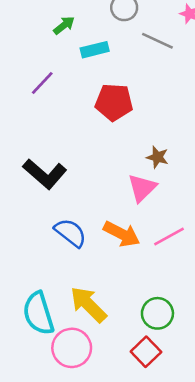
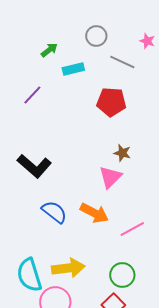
red pentagon: (114, 102) -> (111, 102), moved
pink line: (169, 237) -> (132, 229), moved
yellow arrow: (88, 304) -> (68, 268), turned 128

